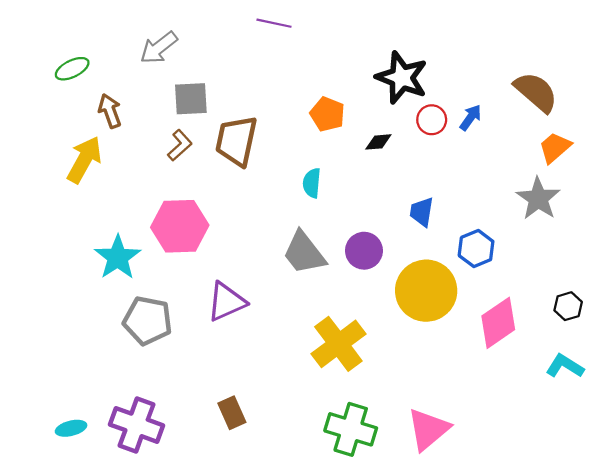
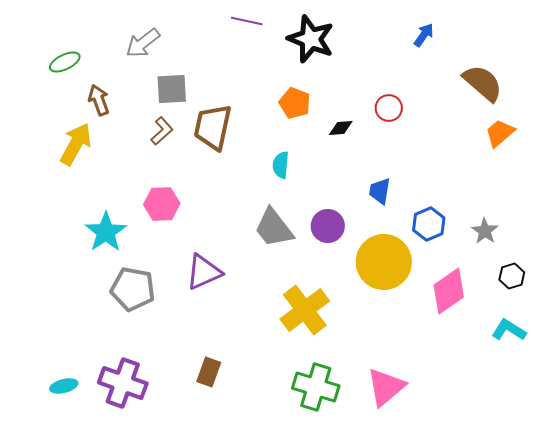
black star: (402, 78) -> (311, 39), moved
blue arrow: (471, 118) -> (424, 35), moved
gray star: (538, 199) -> (485, 231), moved, size x0.7
pink hexagon: (180, 226) -> (162, 204), size x0.7
brown rectangle: (232, 413) -> (209, 372), turned 44

